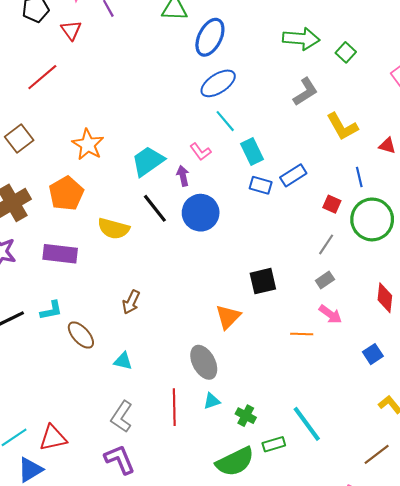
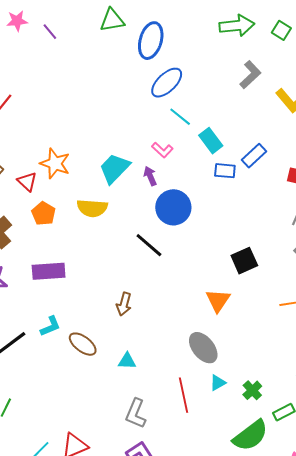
red triangle: (71, 30) -> (27, 182), moved
orange pentagon: (66, 193) -> (43, 213), size x0.7
black line: (155, 208) -> (149, 245), moved
yellow semicircle: (114, 229) -> (92, 208), moved
green cross: (246, 416) -> (252, 390), turned 30

